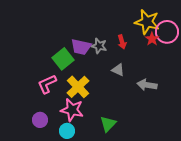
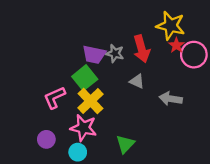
pink circle: (167, 32) -> (194, 55), moved
red arrow: (122, 42) -> (142, 49), size x1.6
green square: (63, 59) -> (85, 78), moved

